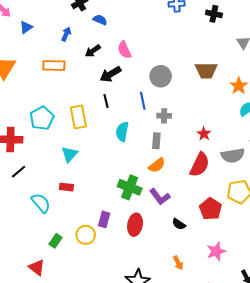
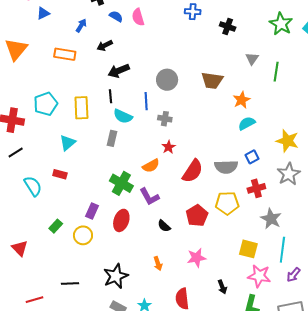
pink semicircle: (124, 50) -> (138, 17), moved
cyan semicircle: (122, 132) -> (123, 116), moved, turned -84
red star: (204, 134) -> (169, 147), moved
gray rectangle: (156, 141) -> (112, 138), moved
yellow circle: (86, 235) -> (83, 235), moved
green rectangle: (55, 241) -> (56, 226), moved

